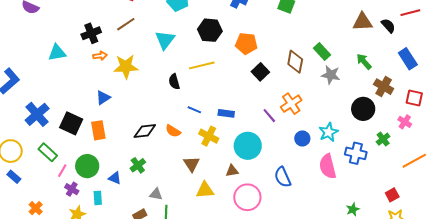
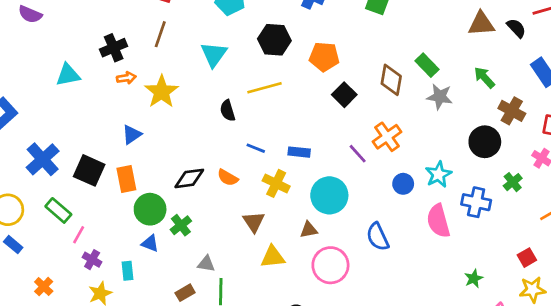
brown line: (126, 24) -> (160, 34), turned -36
yellow star: (126, 67) -> (162, 92), turned -30
green circle: (87, 166) -> (150, 209), moved

